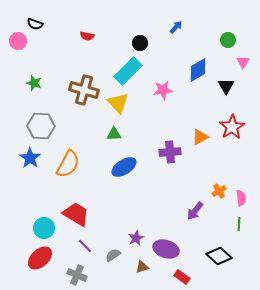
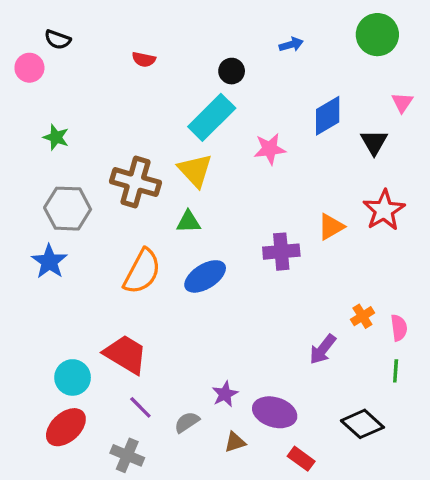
blue arrow: (176, 27) -> (291, 45), turned 32
green circle: (228, 40) -> (377, 35), moved, size x1.6
brown cross: (84, 90) -> (135, 182), moved
orange semicircle: (68, 164) -> (142, 271), moved

